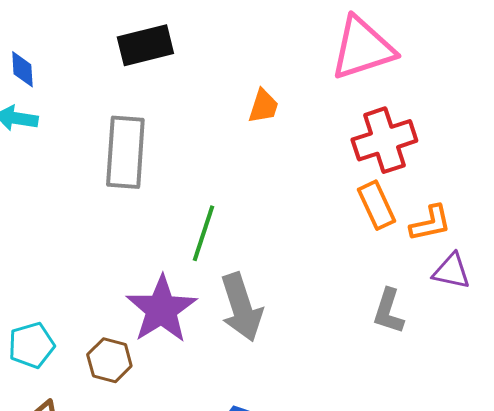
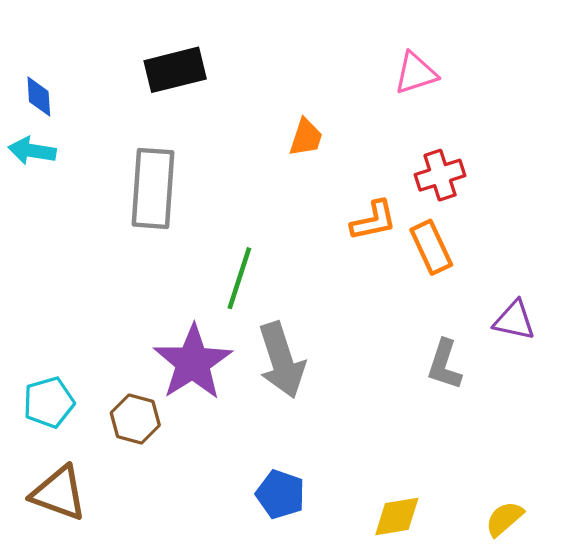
pink triangle: (362, 48) -> (416, 73), size x0.6
red cross: (384, 140) -> (440, 175), size x0.7
orange L-shape: (430, 223) -> (374, 221), moved

